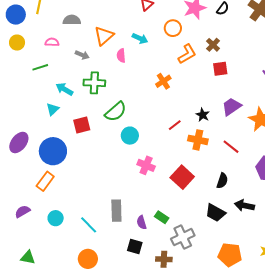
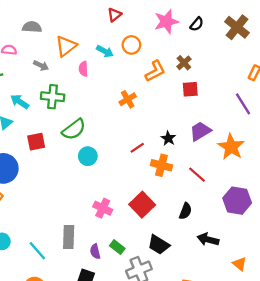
orange circle: (173, 28) -> (131, 45), moved
pink cross: (146, 165) -> (103, 208), moved
black trapezoid: (215, 213) -> (159, 245), moved

